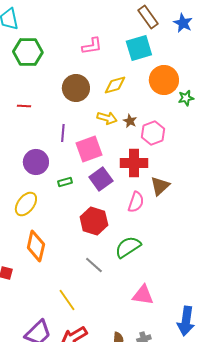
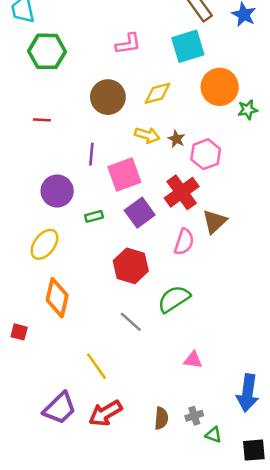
red cross: (134, 163) -> (182, 192), turned -36
pink triangle: (143, 295) -> (193, 360), size x0.7

